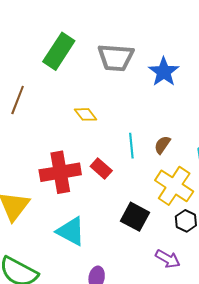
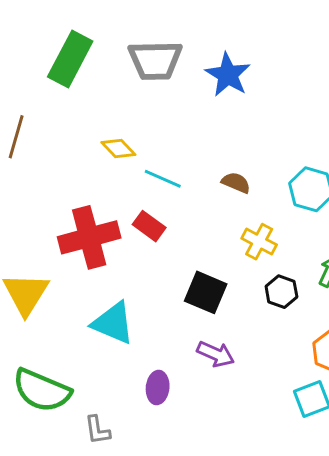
brown semicircle: (162, 145) -> (236, 183), turned 84
cyan line: (131, 146) -> (163, 179), moved, turned -55
yellow cross: (174, 186) -> (259, 242), size x0.6
purple arrow: (168, 259) -> (216, 354), moved

